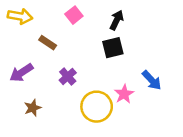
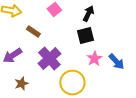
purple cross: (68, 76) -> (49, 59), size x1.6
pink star: (124, 94) -> (94, 59), moved

